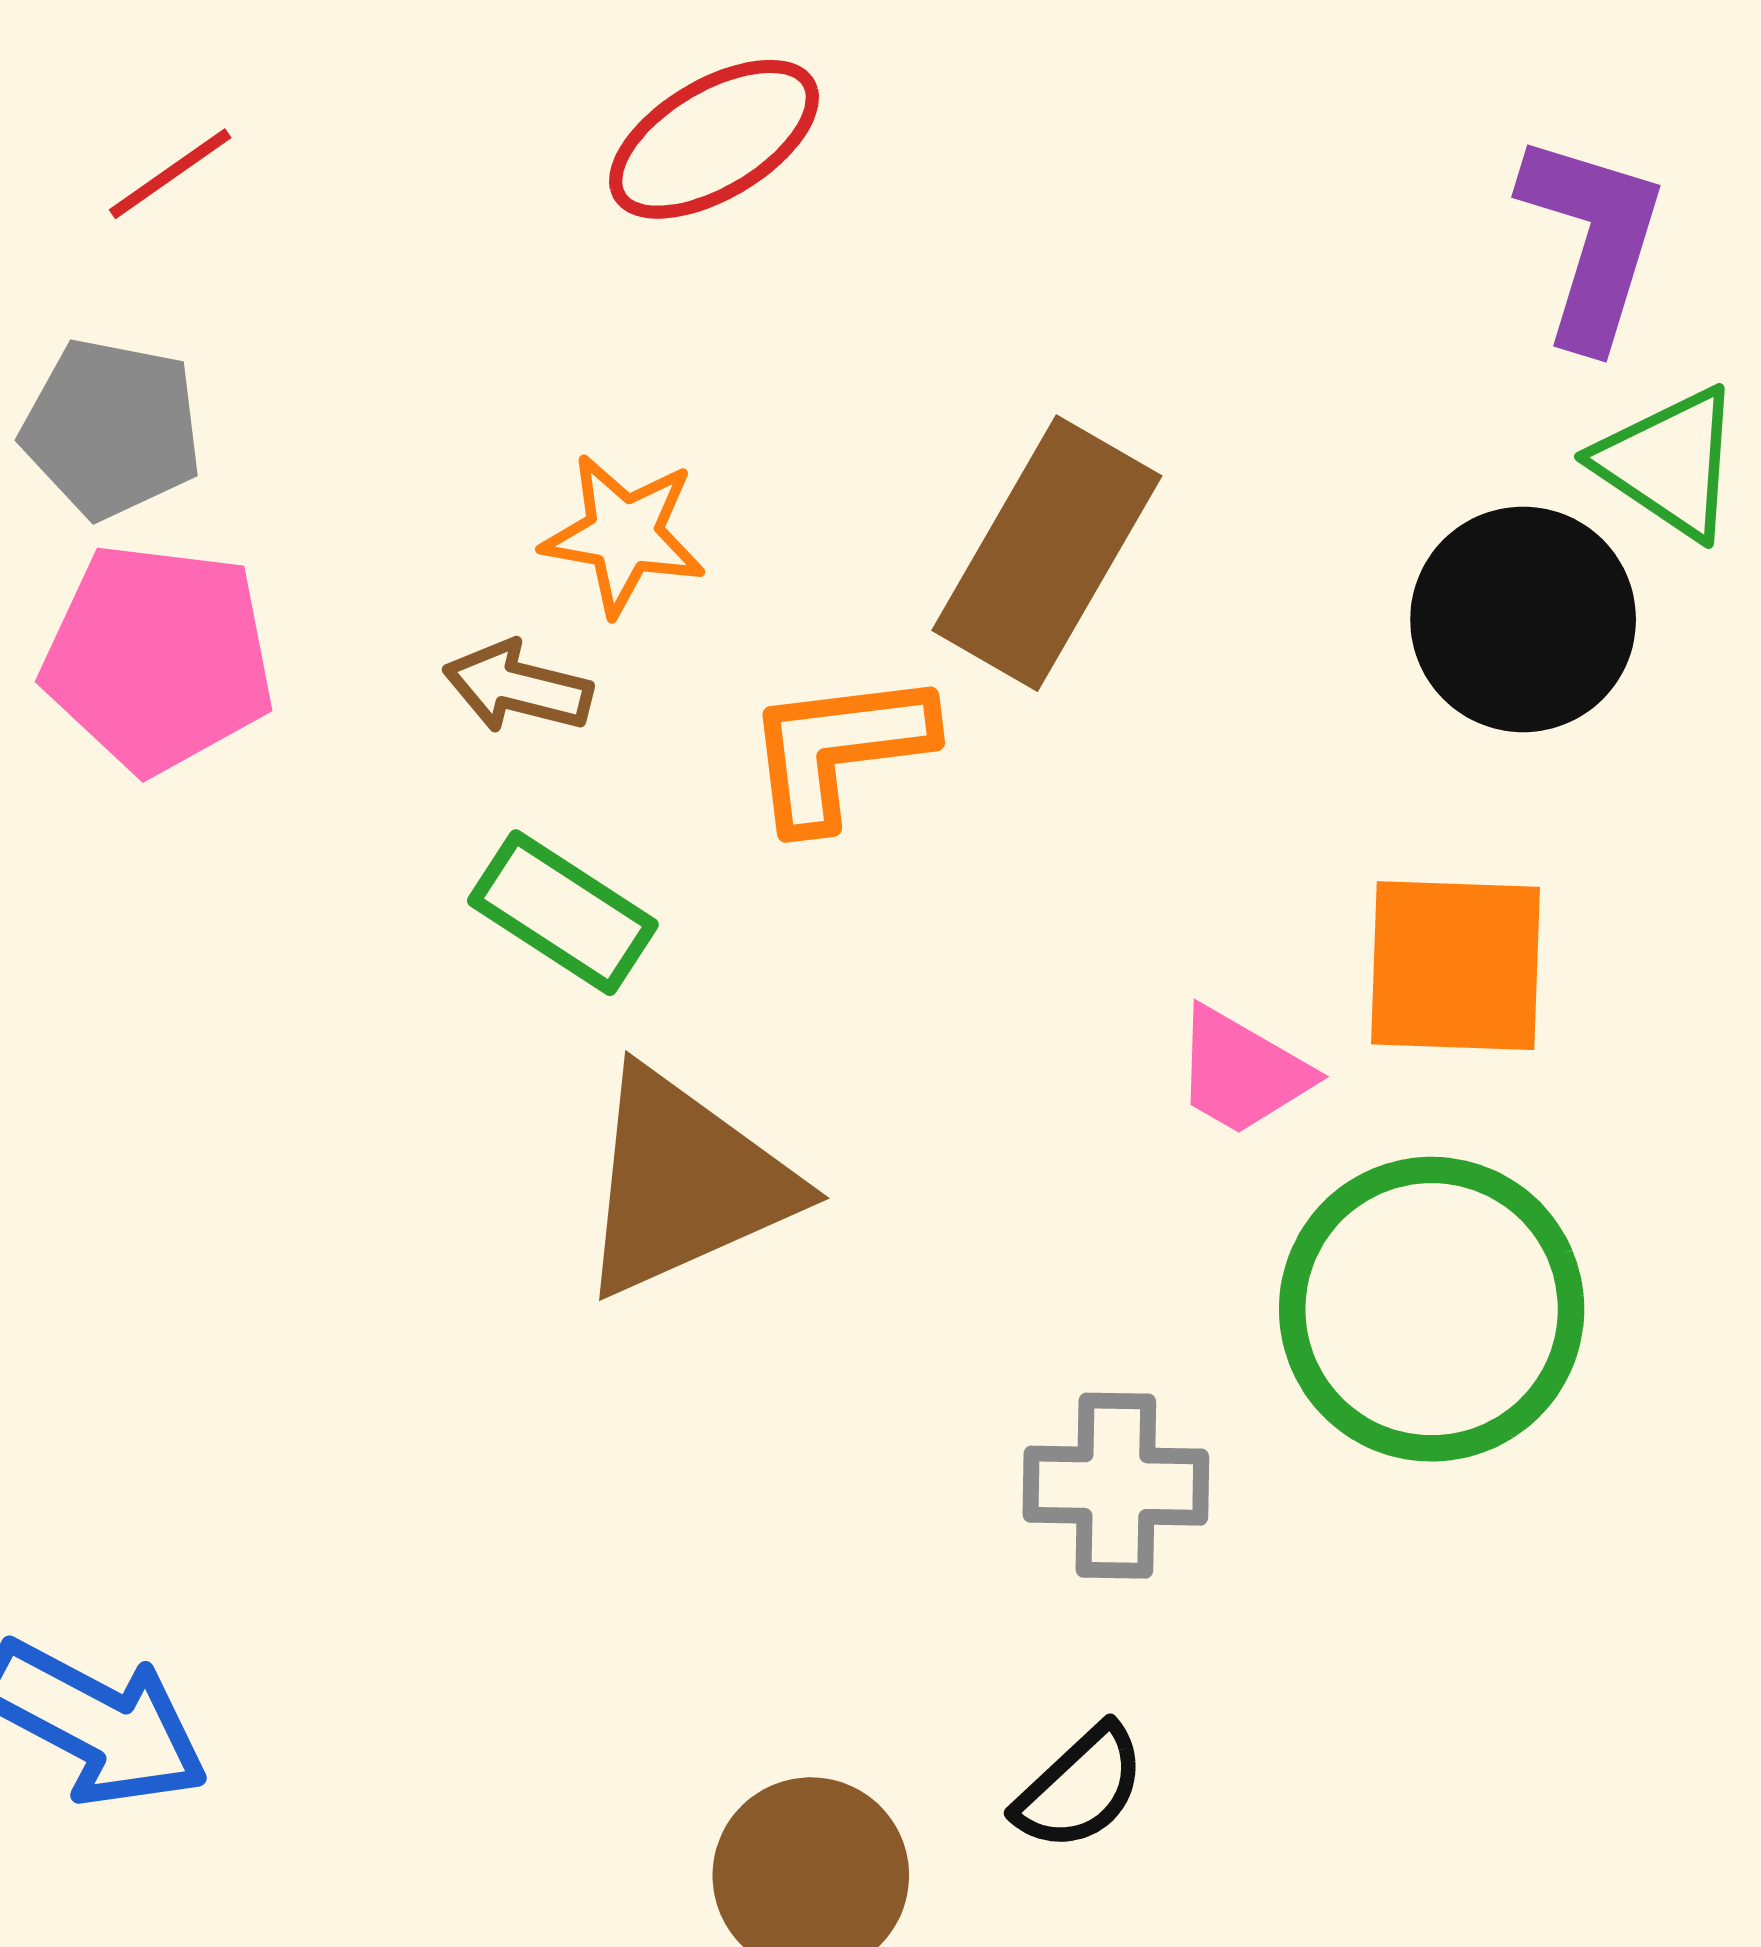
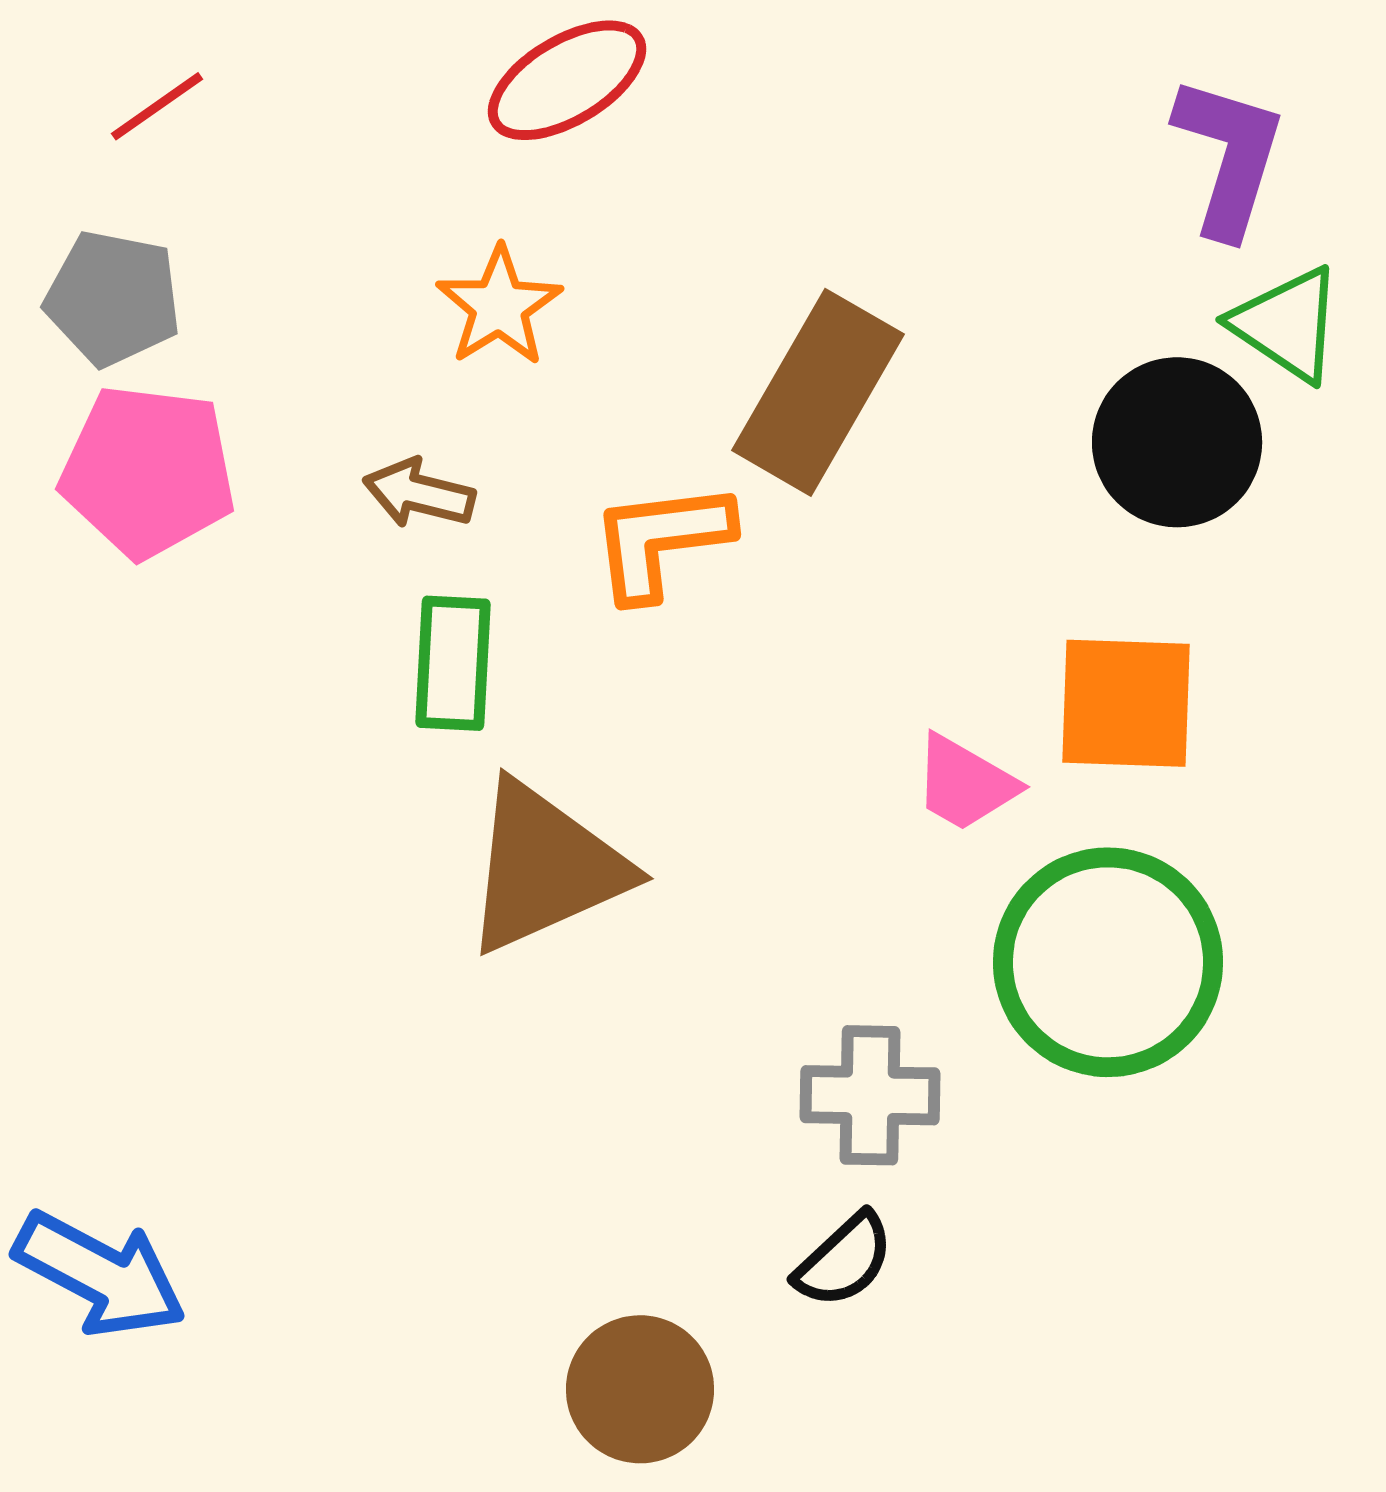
orange star: (624, 535) -> (499, 306), moved, turned 30
green rectangle: (563, 913) -> (453, 663), turned 60
black semicircle: (1080, 1788) -> (844, 1260), moved

